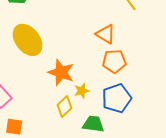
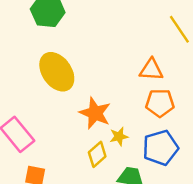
orange triangle: (106, 34) -> (151, 70), turned -30

